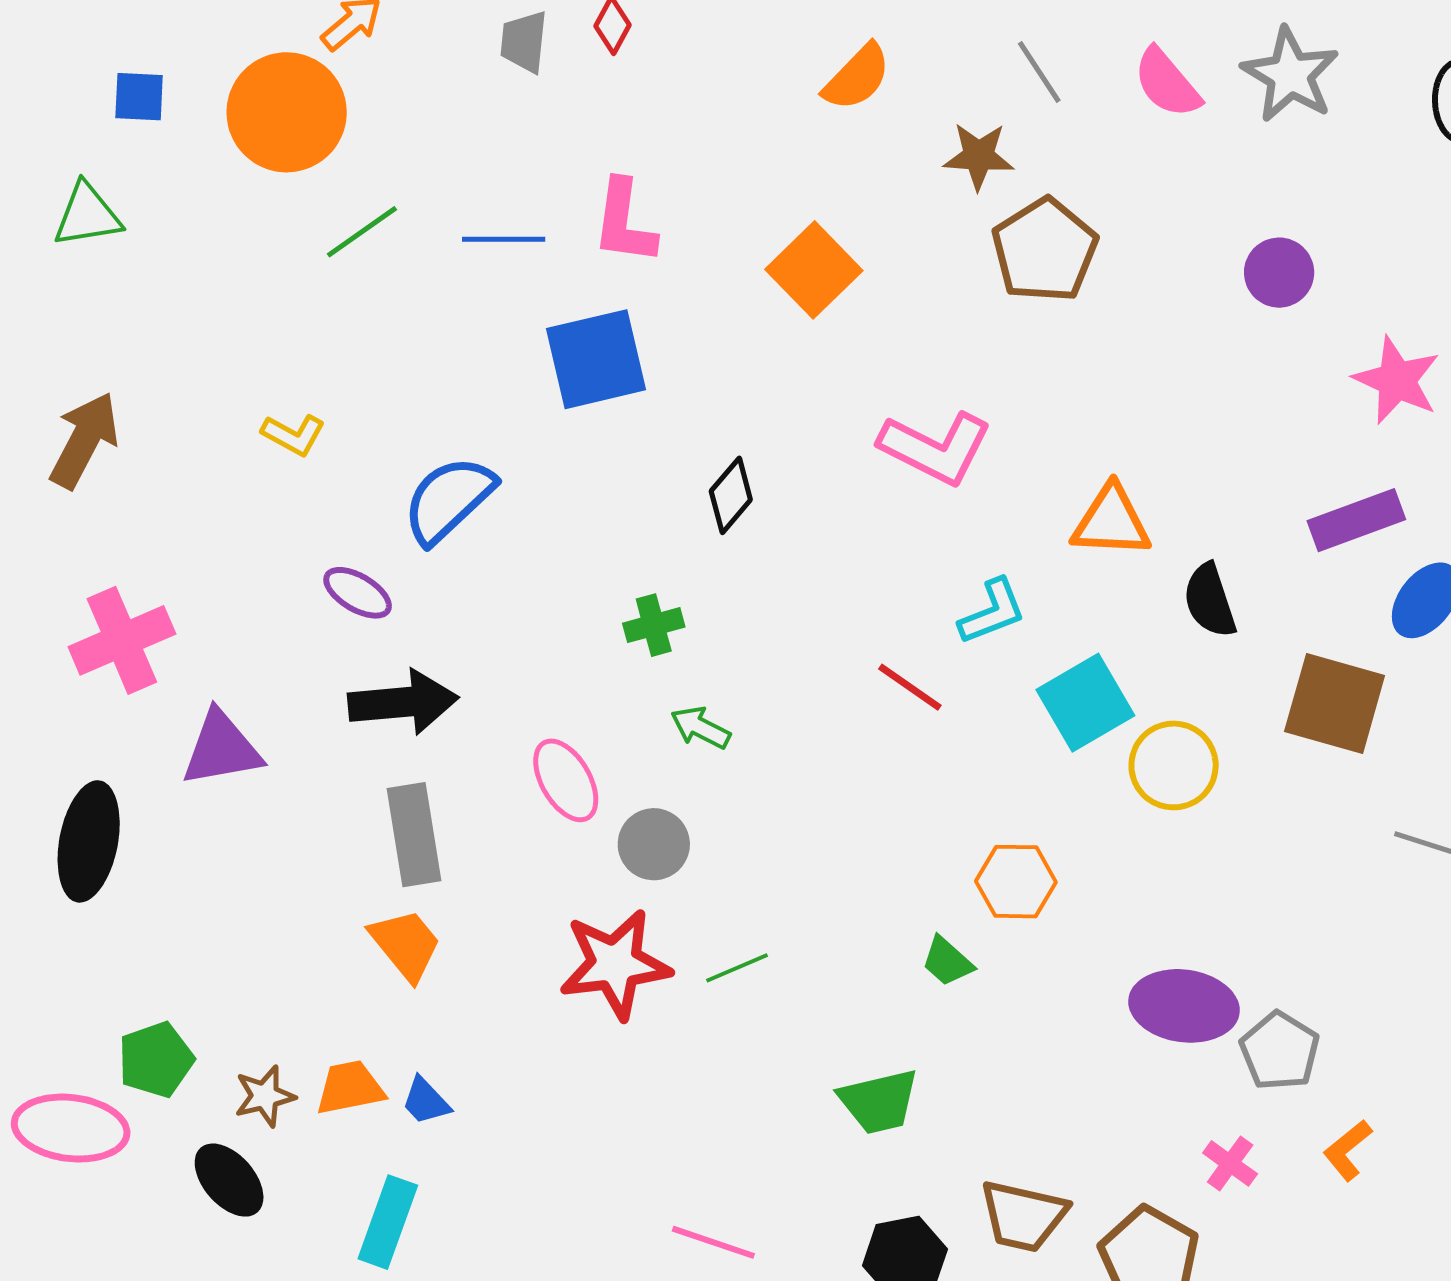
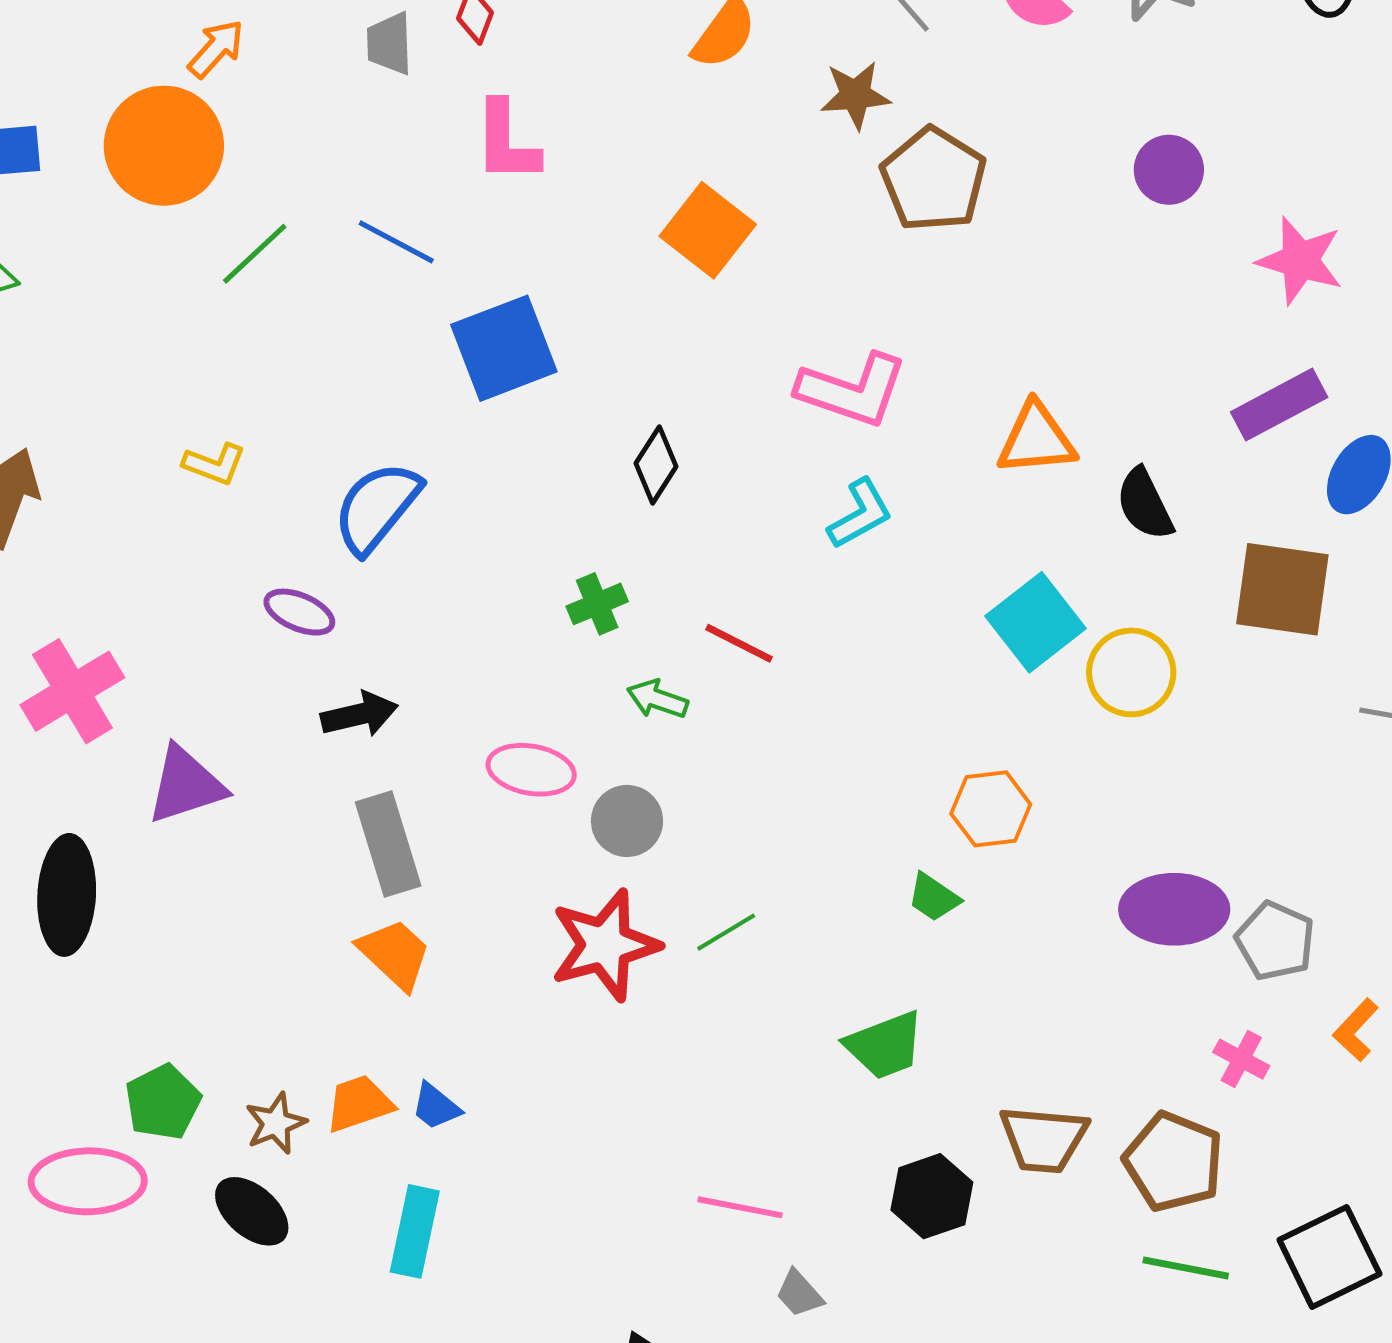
pink L-shape: (624, 222) -> (506, 142), moved
blue line: (504, 239) -> (396, 242), turned 36
cyan L-shape: (992, 612) -> (860, 514), moved
red line: (910, 687) -> (739, 643), moved
black arrow: (403, 702) -> (359, 714), size x0.7
pink ellipse: (566, 780) -> (531, 770), turned -42

